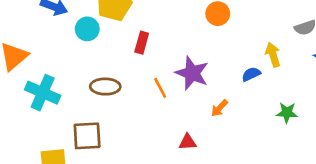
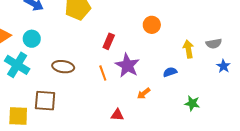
cyan circle: (87, 29) -> (32, 39), moved
red rectangle: (142, 43) -> (109, 41), moved
yellow arrow: (273, 55) -> (188, 49), moved

